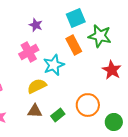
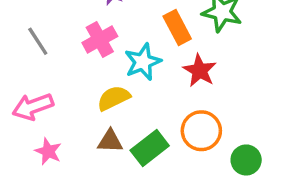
red star: (112, 70) -> (200, 71), moved
green rectangle: (58, 115) -> (150, 148), size x1.5

